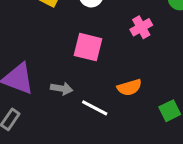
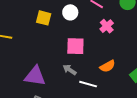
gray arrow: (62, 89) -> (70, 70), moved, turned -144

